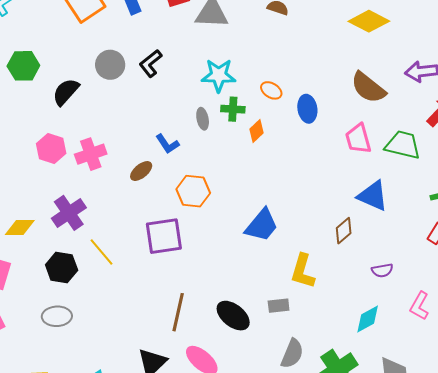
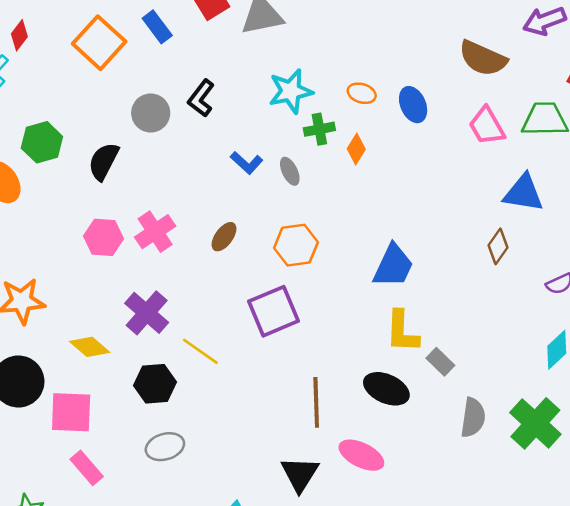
gray ellipse: (203, 119) -> (290, 171), moved
blue L-shape: (167, 144) -> (247, 163), moved
yellow diamond: (20, 227) -> (90, 347), turned 56
yellow L-shape: (303, 271) -> (402, 332), moved
gray rectangle: (279, 306) -> (440, 362), turned 65

